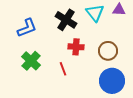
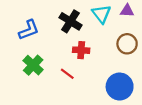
brown circle: (108, 51) -> (127, 44), moved
red line: (63, 69) -> (67, 74), turned -32

